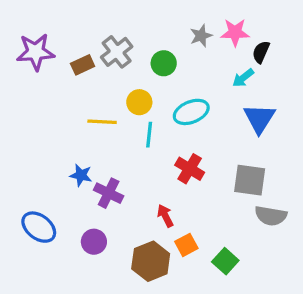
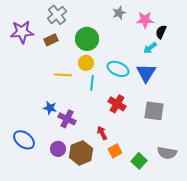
gray star: (201, 36) -> (119, 13), moved
gray cross: (117, 52) -> (57, 15), moved
green circle: (164, 63) -> (87, 39), moved, size x1.5
cyan ellipse: (191, 112) -> (118, 69), turned 45
blue triangle: (259, 118) -> (146, 73), moved
gray semicircle: (271, 216) -> (167, 153), moved
brown hexagon: (151, 261) -> (81, 153), moved

